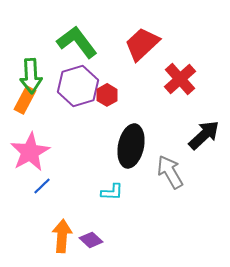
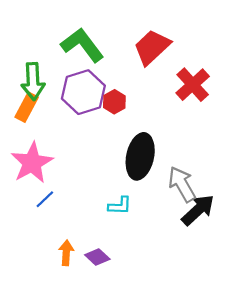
black arrow: (204, 135) -> (198, 210), moved
orange arrow: (62, 236) -> (66, 253), size x0.7

